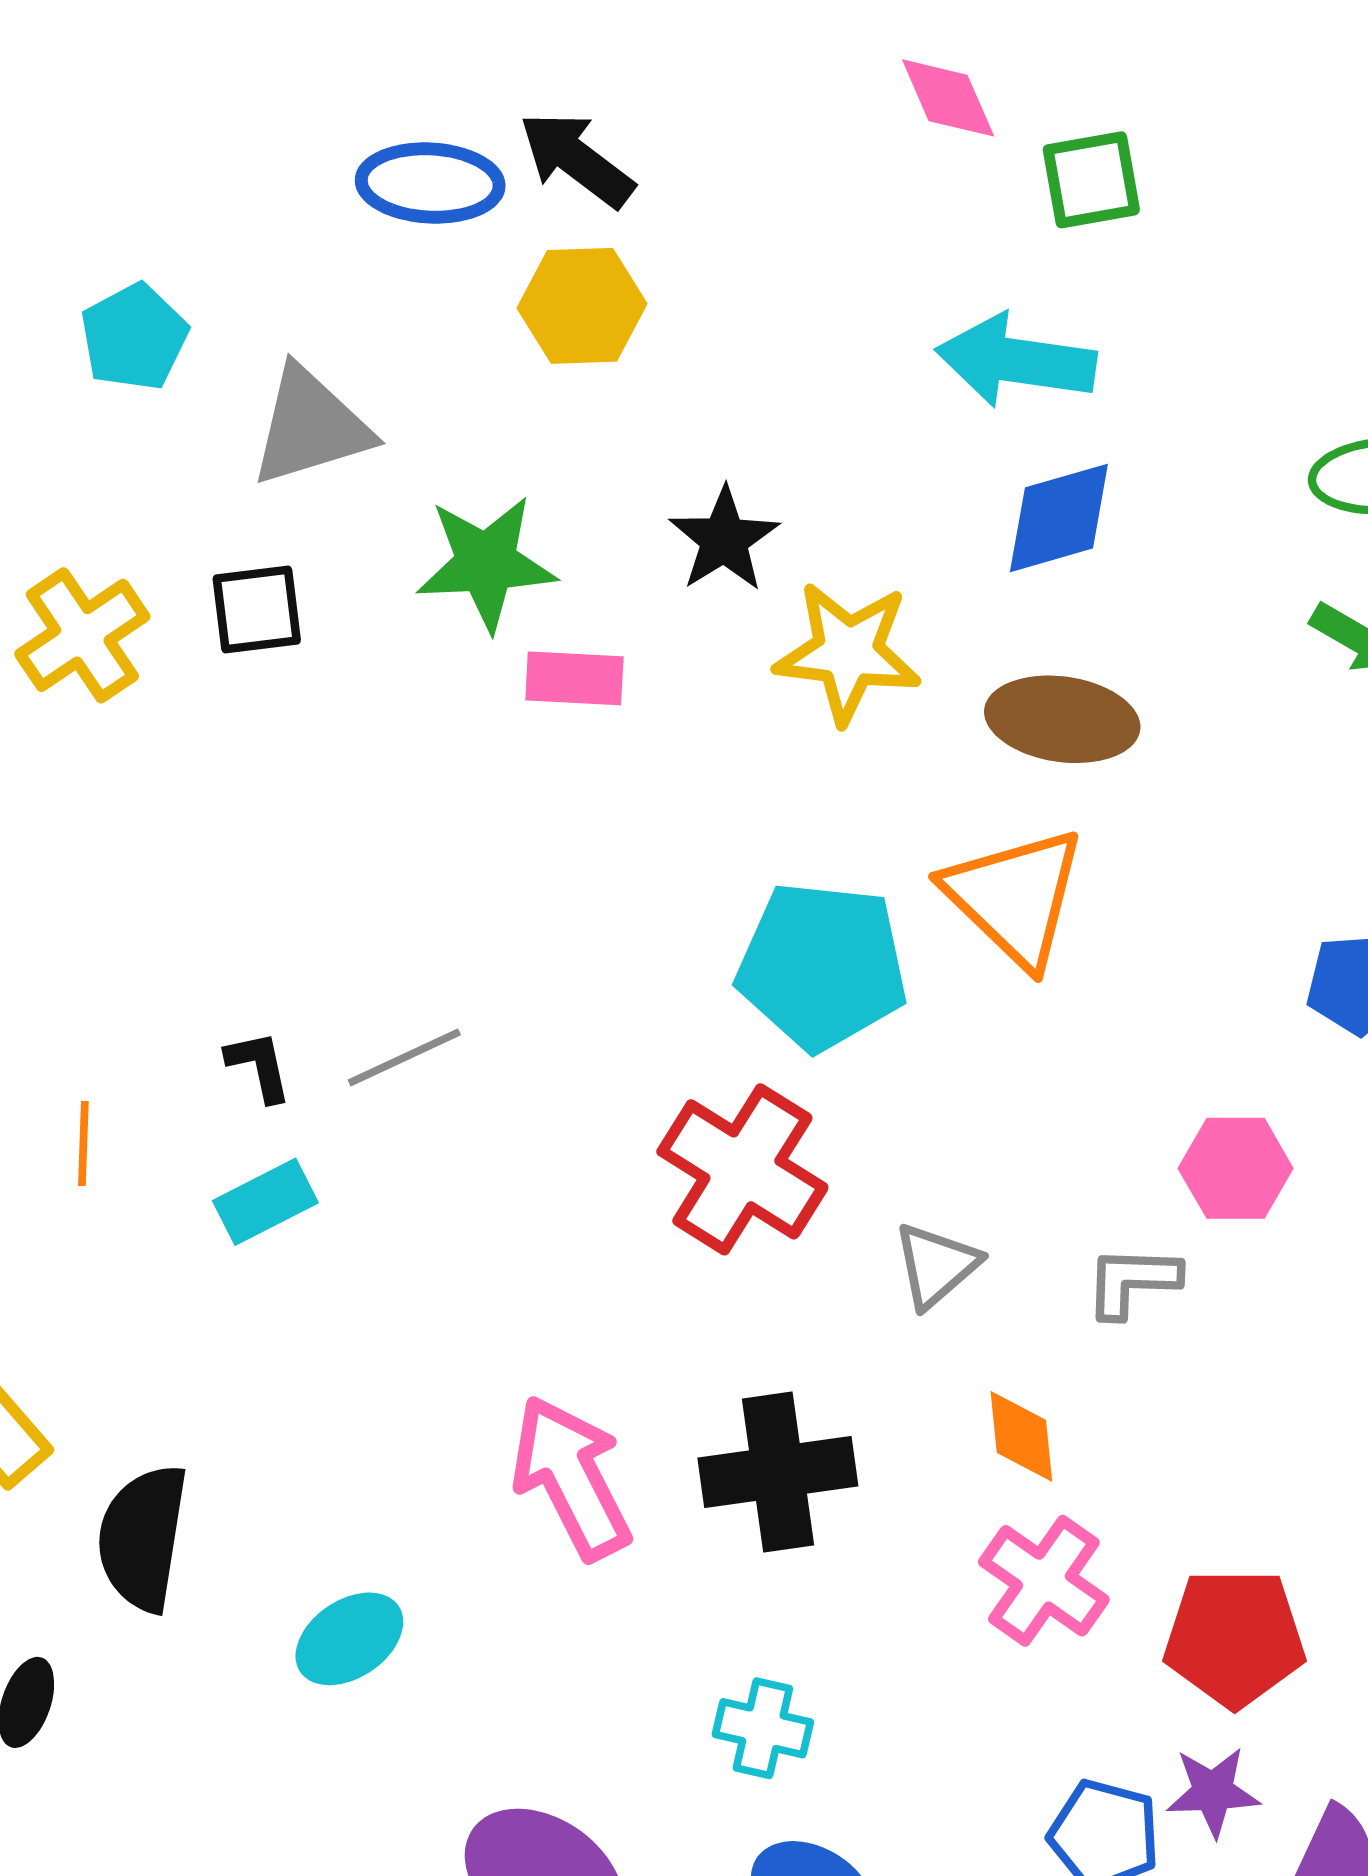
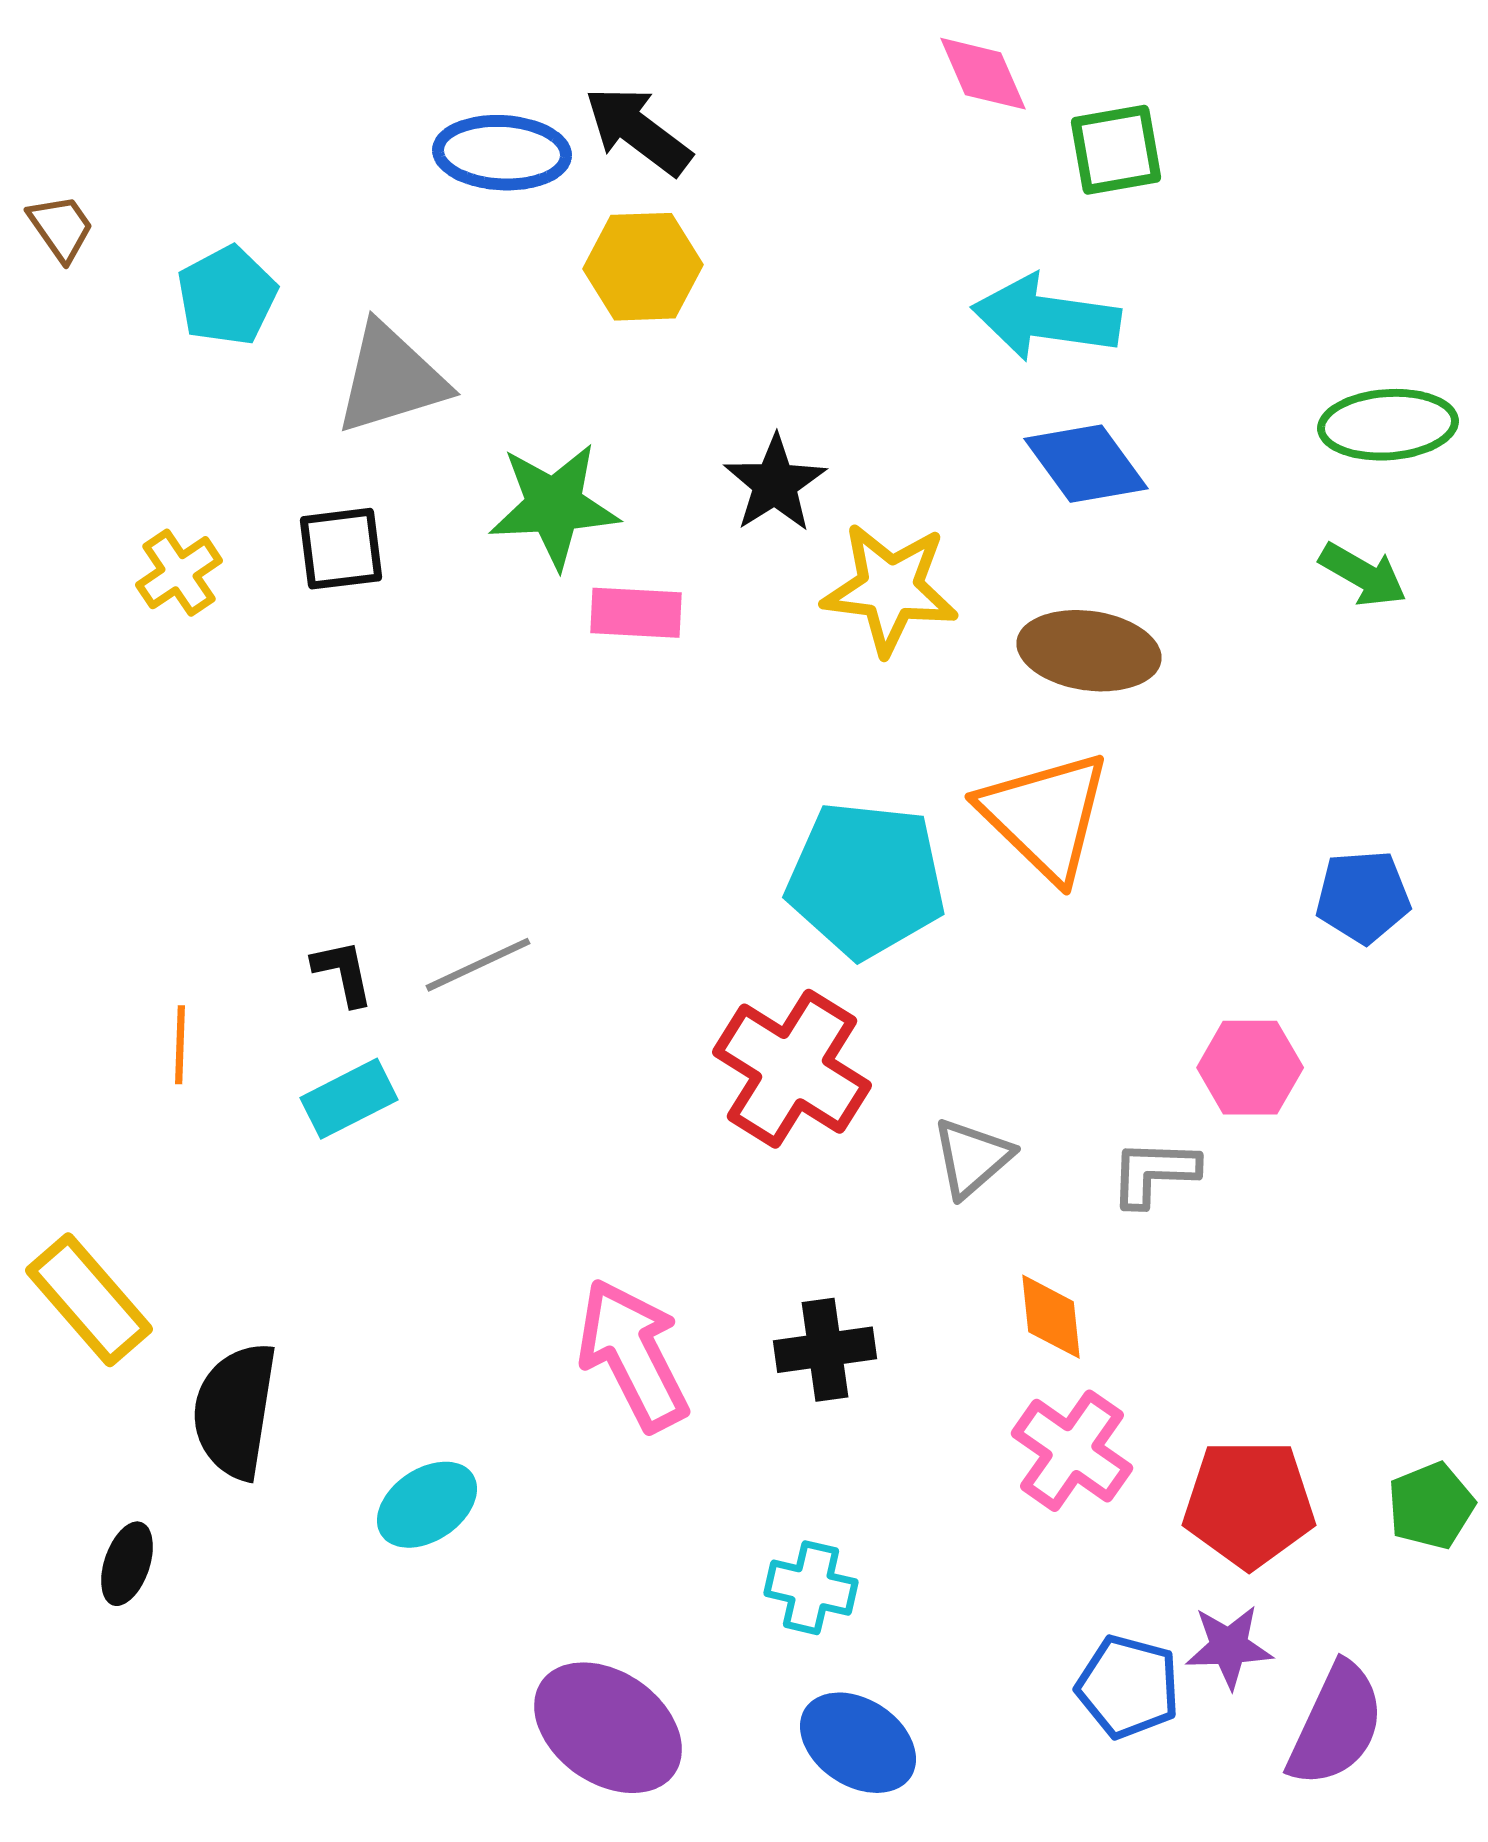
blue diamond: (1059, 518) -> (1086, 464), turned 70
yellow cross: (82, 635) -> (179, 573), size x0.7
black cross: (778, 1472) -> (825, 1350), size x0.7

